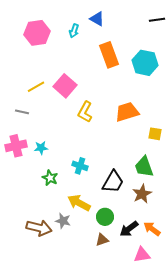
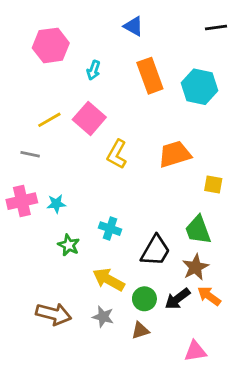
cyan arrow: (74, 31) -> (93, 70), moved
gray star: (63, 221) -> (103, 317), moved
black arrow: (129, 229) -> (177, 299), moved
orange arrow: (152, 229) -> (209, 296), moved

